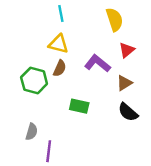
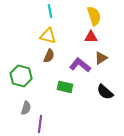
red triangle: (127, 50) -> (91, 37), moved, turned 40
purple L-shape: (97, 63) -> (80, 65), moved
green hexagon: (34, 80) -> (21, 76), moved
brown triangle: (124, 83) -> (101, 58), moved

